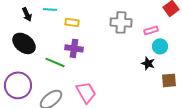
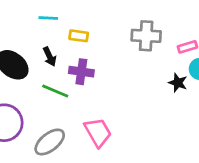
black arrow: (27, 14) -> (50, 57), moved
black star: (148, 63) -> (178, 83), moved

